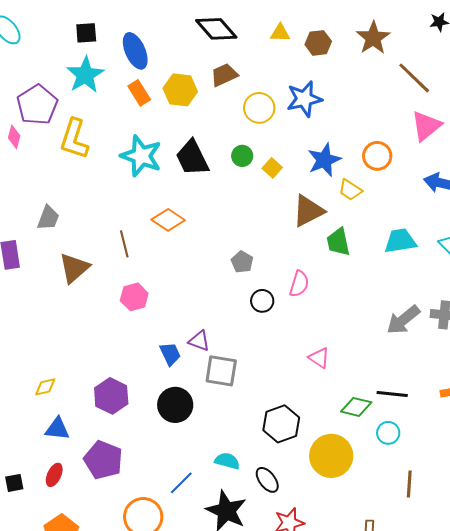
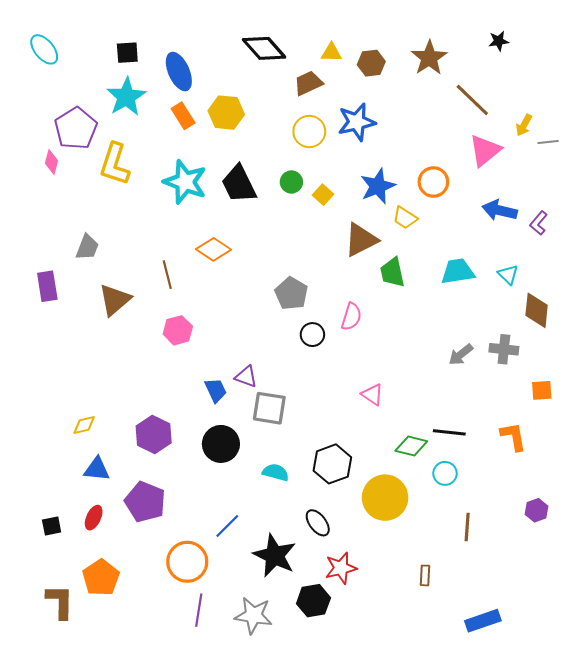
brown trapezoid: (224, 75) -> (308, 83), moved
gray pentagon: (242, 262) -> (291, 294), size x1.4
gray arrow: (403, 320) -> (461, 355), size x0.7
cyan semicircle: (227, 461) -> (276, 472), moved

